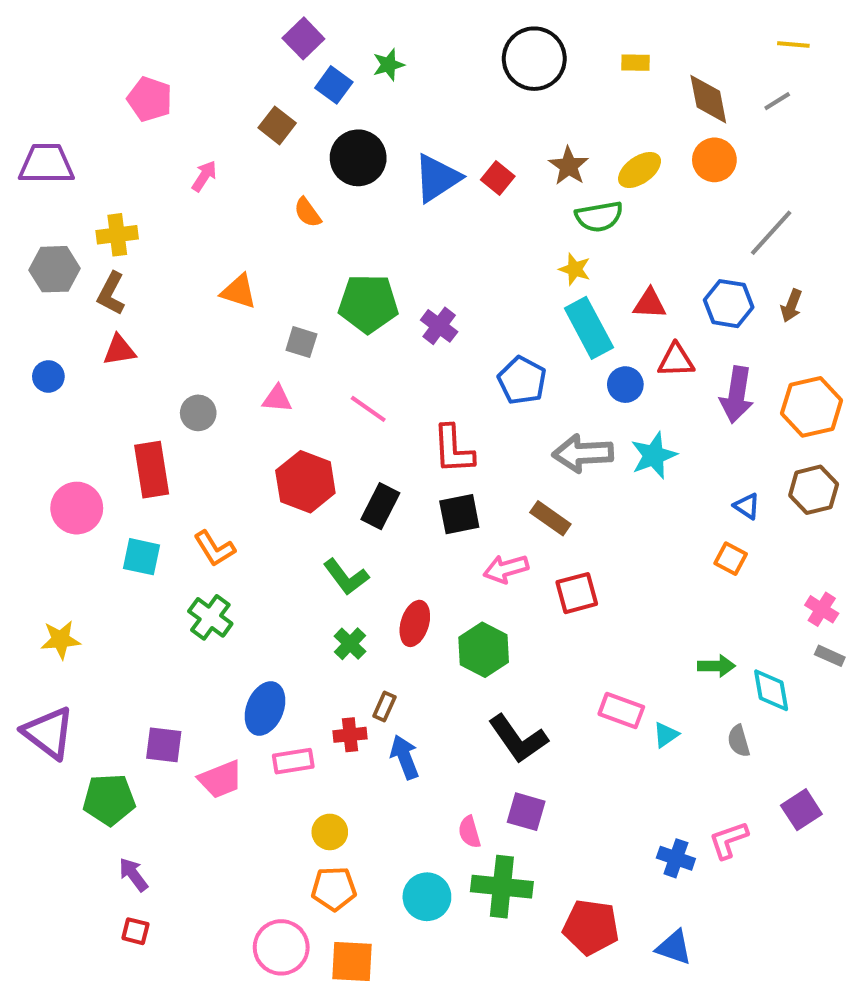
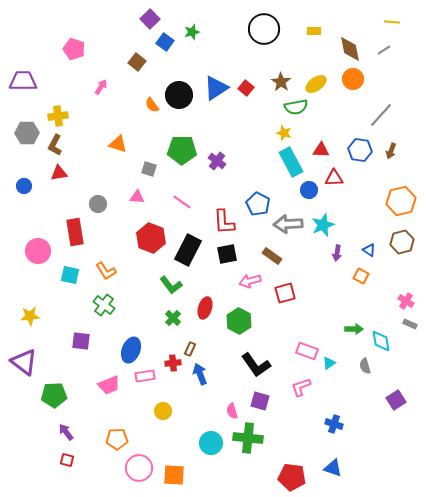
black circle: (358, 158) -> (179, 95), moved
blue pentagon: (522, 381) -> (258, 204), moved
purple arrow: (737, 395) -> (337, 253), moved, size x0.6
black rectangle: (380, 506) -> (188, 250), size x1.4
purple square: (164, 745) -> (81, 341), moved
pink L-shape: (729, 840) -> (301, 387), moved
orange pentagon: (334, 889) -> (117, 439), moved
red pentagon: (591, 927) -> (292, 477), moved

